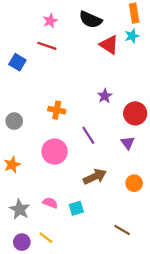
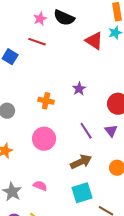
black semicircle: (90, 20) -> (64, 18), moved
purple star: (105, 96) -> (79, 89), moved
purple line: (88, 135) -> (86, 131), moved
cyan square: (76, 208) -> (82, 193), moved, size x1.5

